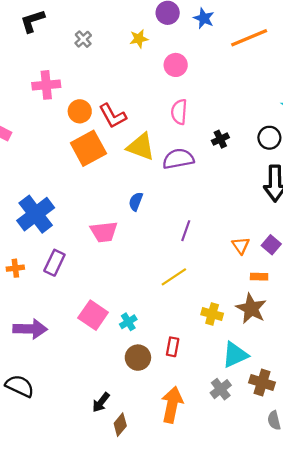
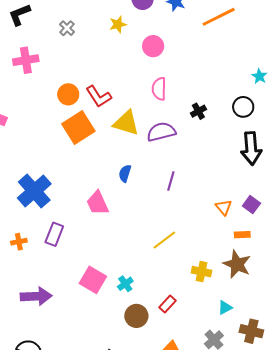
pink cross: (46, 85) -> (26, 60), moved
purple line: (186, 231) -> (171, 181), moved
pink trapezoid: (104, 232) -> (98, 203), turned 76
red rectangle: (173, 347) -> (167, 304), turned 36
cyan triangle: (235, 355) -> (225, 308), size x0.6

